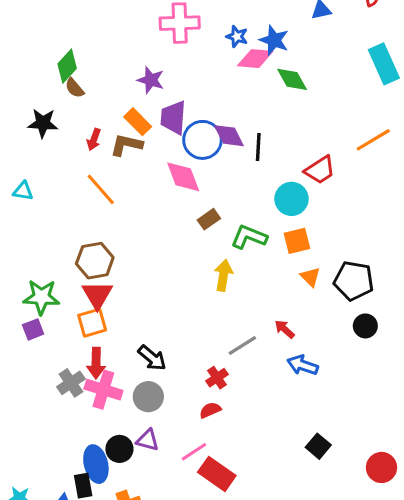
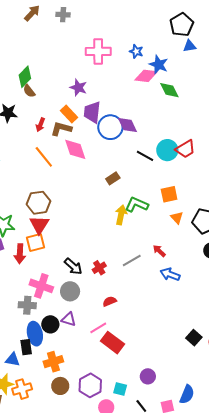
blue star: (237, 36) -> (136, 51), moved
black line: (258, 147) -> (145, 156), moved, turned -66
pink diamond: (183, 177) -> (75, 149), moved
cyan circle: (291, 199) -> (167, 150), moved
green L-shape: (249, 237) -> (137, 205), moved
red arrow: (96, 363) -> (20, 254), moved
red cross: (217, 378) -> (99, 268), moved
gray cross: (71, 383) -> (27, 305), moved, turned 36
black square: (318, 446) -> (194, 338), moved

